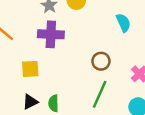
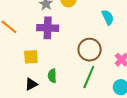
brown circle: (101, 61) -> (90, 50), size x1.5
green semicircle: (53, 103) -> (52, 76), moved

